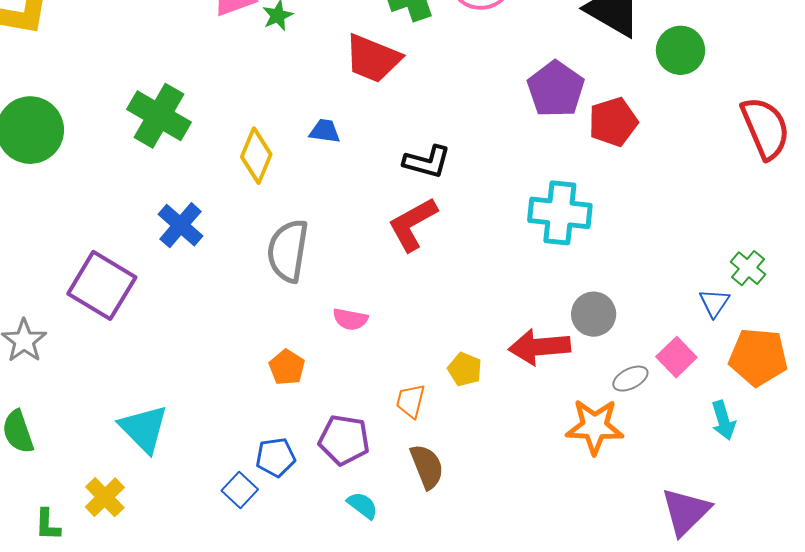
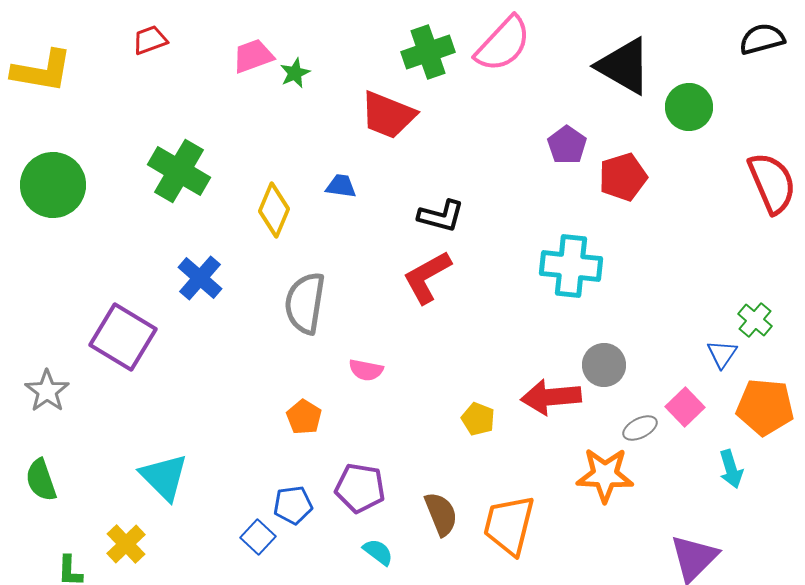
purple pentagon: (556, 89) -> (567, 145), size x0.7
orange trapezoid: (411, 401) -> (509, 525), moved, size x1.8

